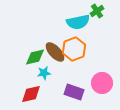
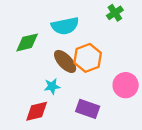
cyan semicircle: (78, 22) -> (65, 26), moved
green diamond: (35, 57) -> (27, 42), moved
pink circle: (102, 83) -> (126, 85), moved

